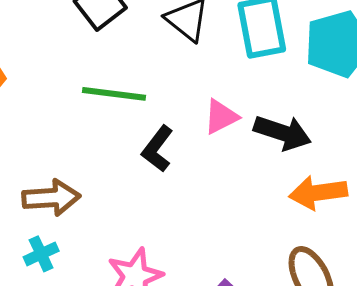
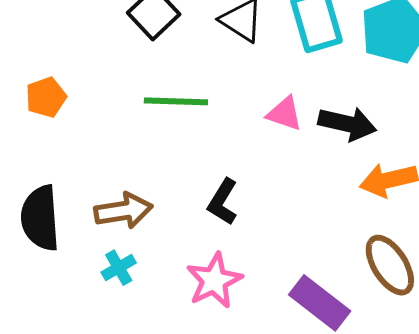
pink triangle: (221, 117) -> (285, 114), turned 51
black L-shape: (157, 149) -> (223, 202), moved

